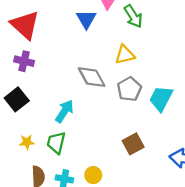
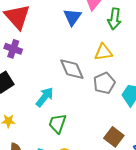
green arrow: (133, 16) -> (114, 19), turned 35
green trapezoid: (56, 143) -> (57, 124), moved
brown square: (133, 144) -> (114, 137), moved, turned -30

